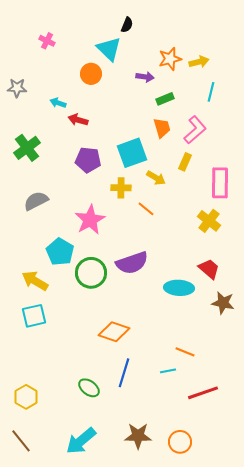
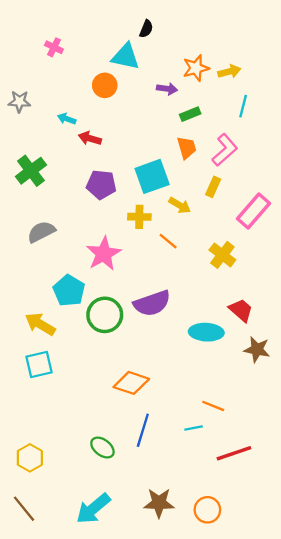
cyan triangle: (109, 49) -> (126, 57), turned -32
pink rectangle: (220, 183) -> (254, 211), turned 40
yellow cross: (209, 221) -> (222, 255), moved

